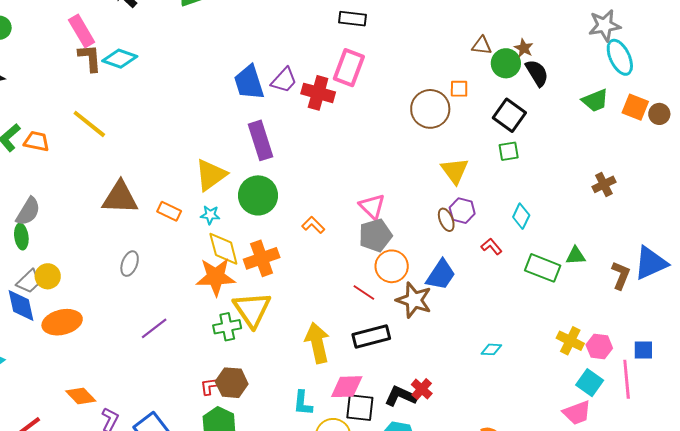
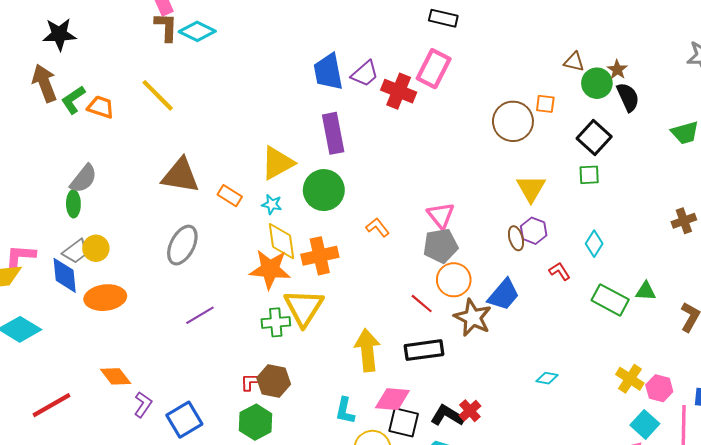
gray ellipse: (130, 264) -> (182, 245), size x1.5

